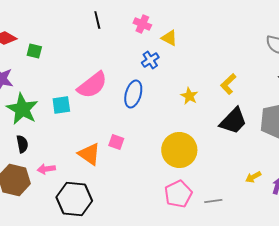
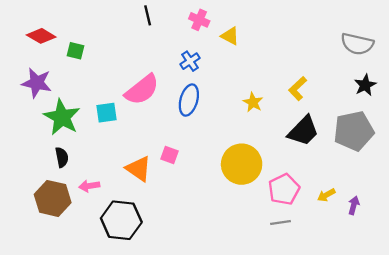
blue cross: (150, 60) -> (190, 61), moved
pink pentagon: (178, 194) -> (284, 189), moved

